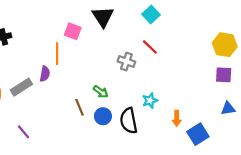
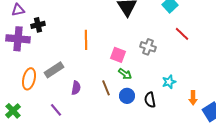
pink square: (73, 31) -> (118, 55), moved
red line: (150, 47) -> (182, 34), moved
purple semicircle: (45, 74) -> (76, 88), moved
black semicircle: (129, 121) -> (150, 100), size x0.7

